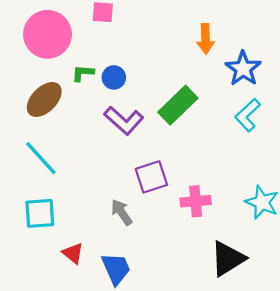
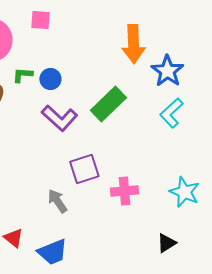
orange arrow: (206, 39) -> (133, 44), size x1.4
black triangle: (228, 259) -> (166, 243), moved, size x0.6
blue trapezoid: (116, 269) -> (52, 252), turned 92

